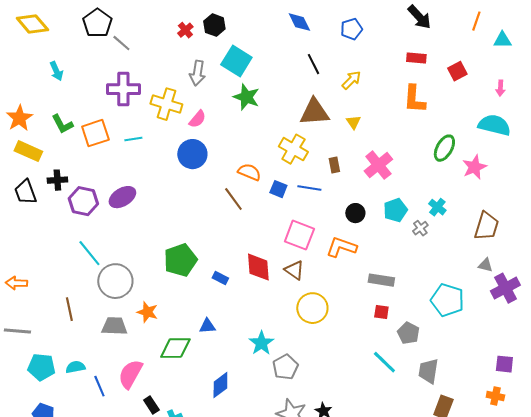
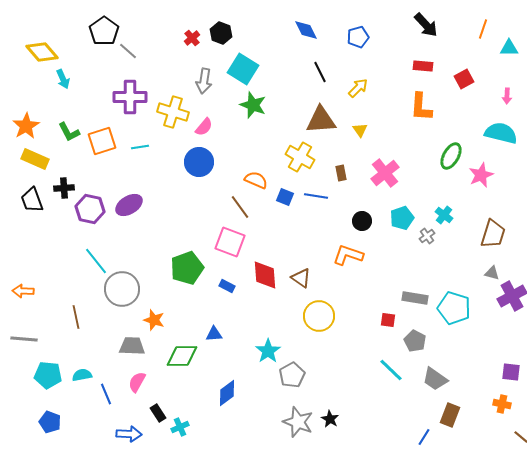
yellow diamond: (32, 24) -> (42, 52), moved
pink square: (299, 235) -> (230, 242), moved
gray rectangle: (381, 280) -> (415, 298), moved
gray trapezoid: (114, 326) -> (132, 346), moved
gray trapezoid: (428, 371) -> (435, 379), turned -64
pink semicircle: (130, 374) -> (137, 382), size x0.7

